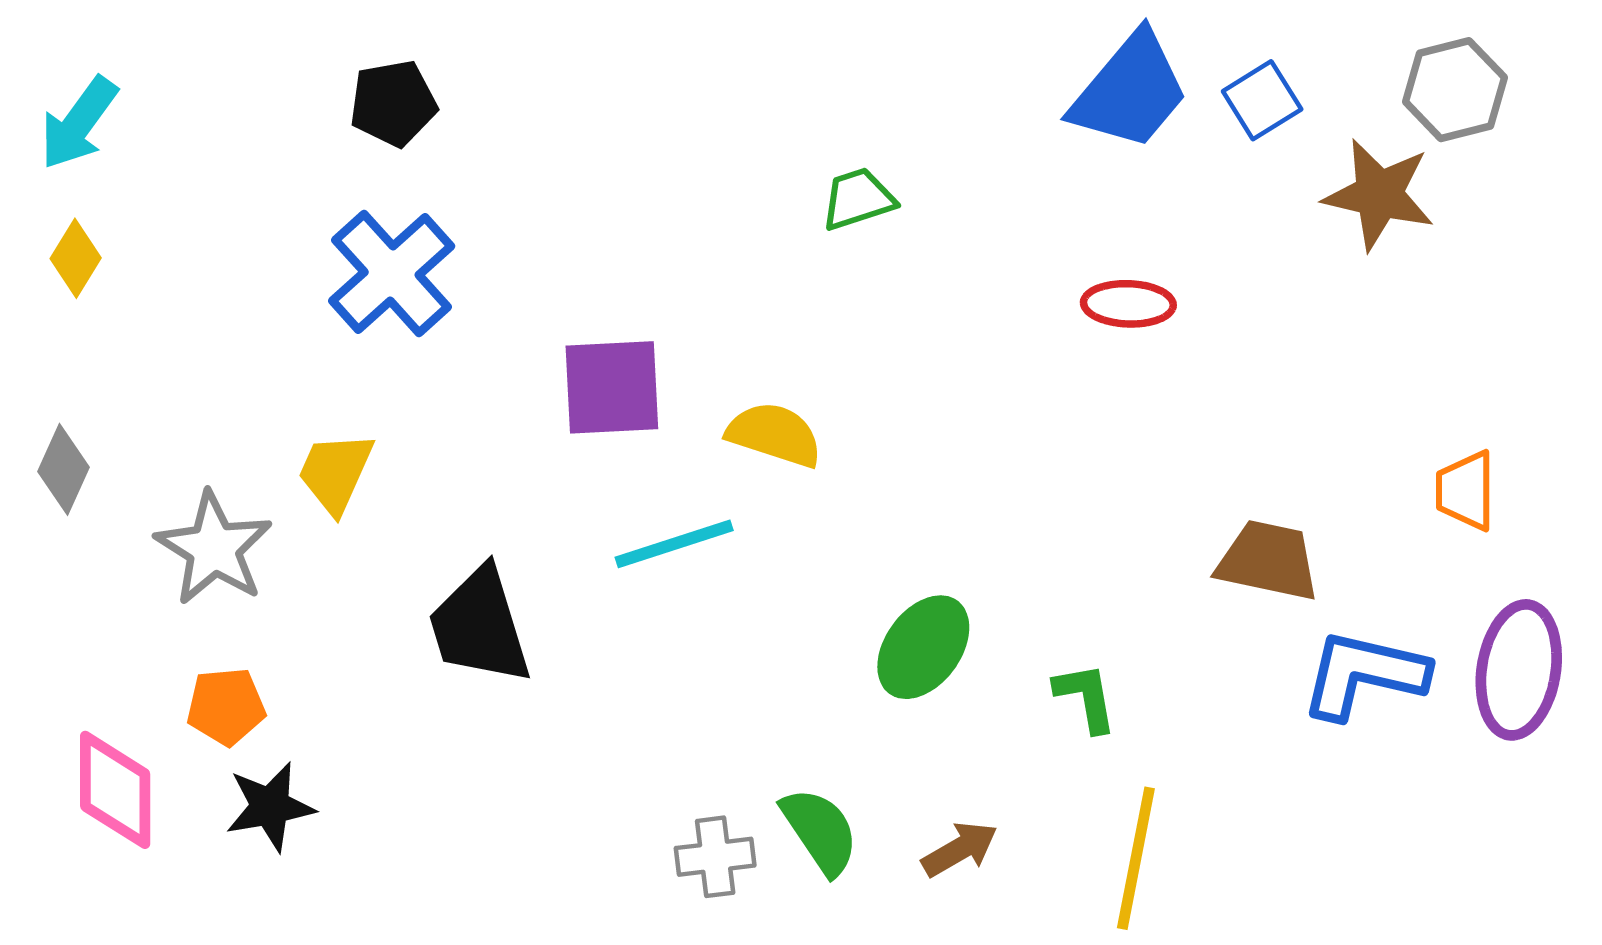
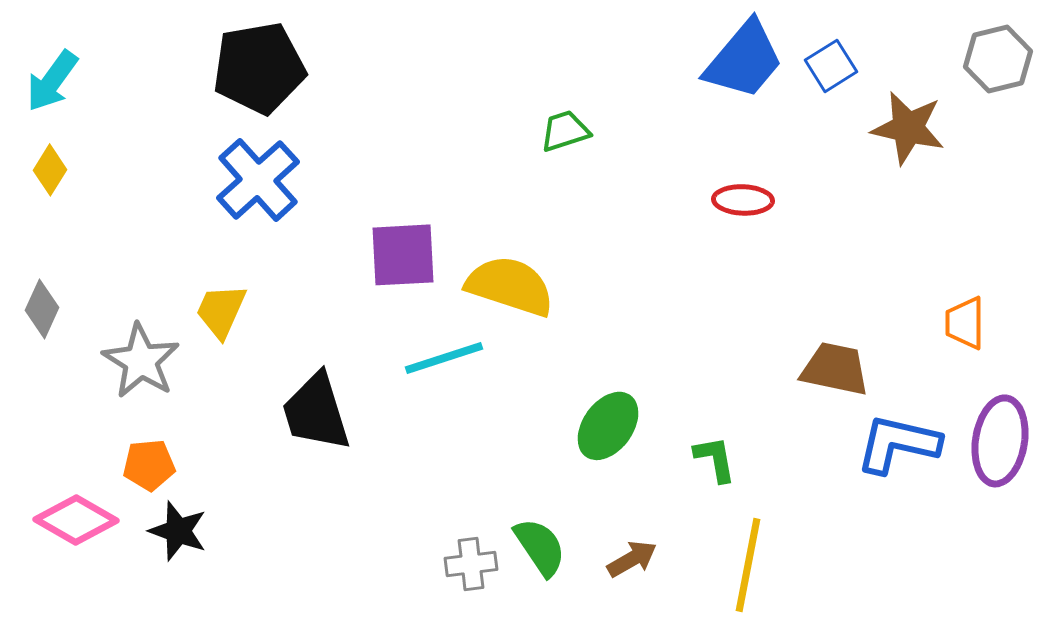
gray hexagon: (1455, 90) -> (998, 59), moved
black pentagon: (393, 103) -> (259, 68), size x1.6
yellow semicircle: (774, 434) -> (510, 286), size x1.4
pink diamond: (115, 790) -> (76, 520), turned -60
black star: (270, 807) -> (178, 531), turned 30

